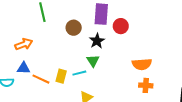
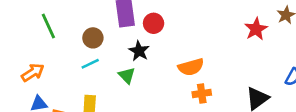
black star: (97, 41) -> (139, 51), moved
cyan line: (79, 73) -> (90, 64), moved

